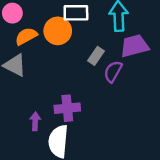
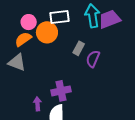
pink circle: (12, 13) -> (29, 22), moved
purple trapezoid: (134, 46) -> (110, 19), moved

